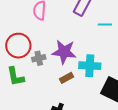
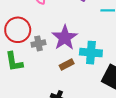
purple star: (64, 52) -> (65, 38), turned 30

